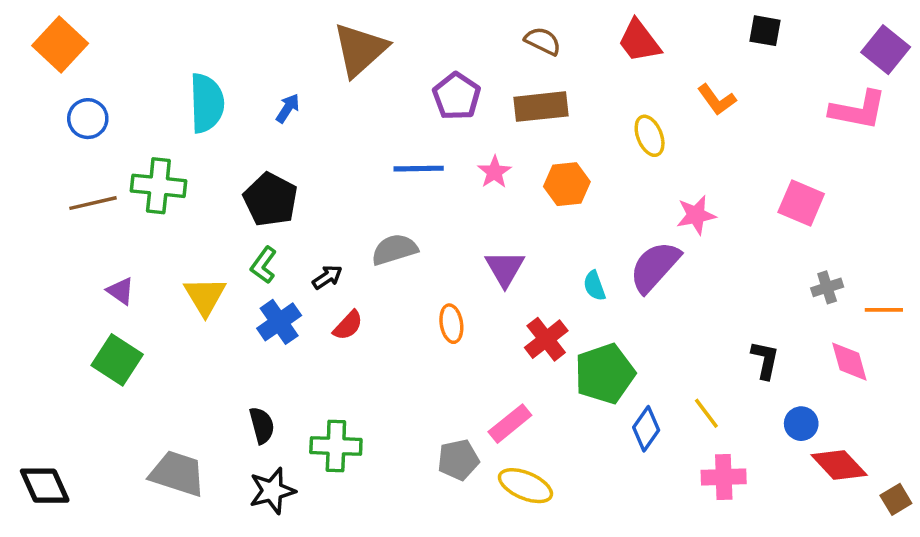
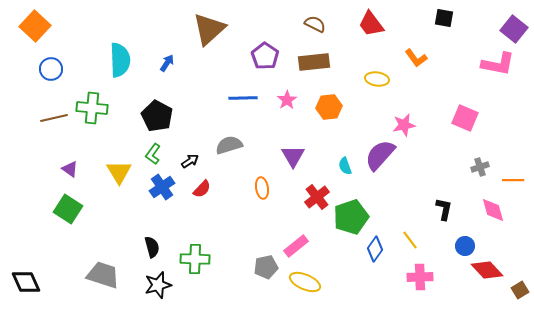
yellow ellipse: (650, 136) -> (377, 79), turned -60

